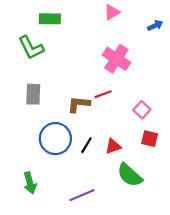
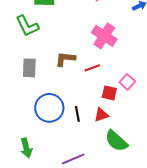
brown L-shape: (79, 104) -> (65, 59), moved
red square: (150, 139) -> (109, 93), moved
black line: (86, 145) -> (77, 114), turned -42

